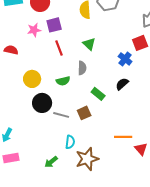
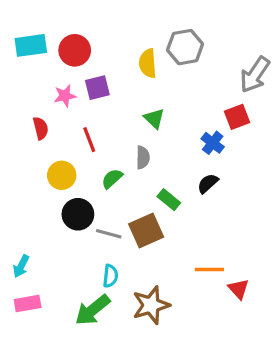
red line: (59, 48) -> (89, 140), moved
red semicircle: (11, 50) -> (41, 128), moved, turned 64
green semicircle: (63, 81) -> (112, 179), turned 152
brown square: (84, 113) -> (146, 230), size x1.5
cyan semicircle: (70, 142) -> (110, 276), moved
green arrow: (51, 162) -> (93, 310), size x1.6

